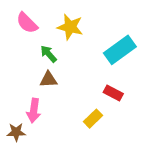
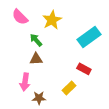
yellow star: (70, 27) -> (52, 20), turned 30
brown star: (16, 132) -> (39, 98), moved

